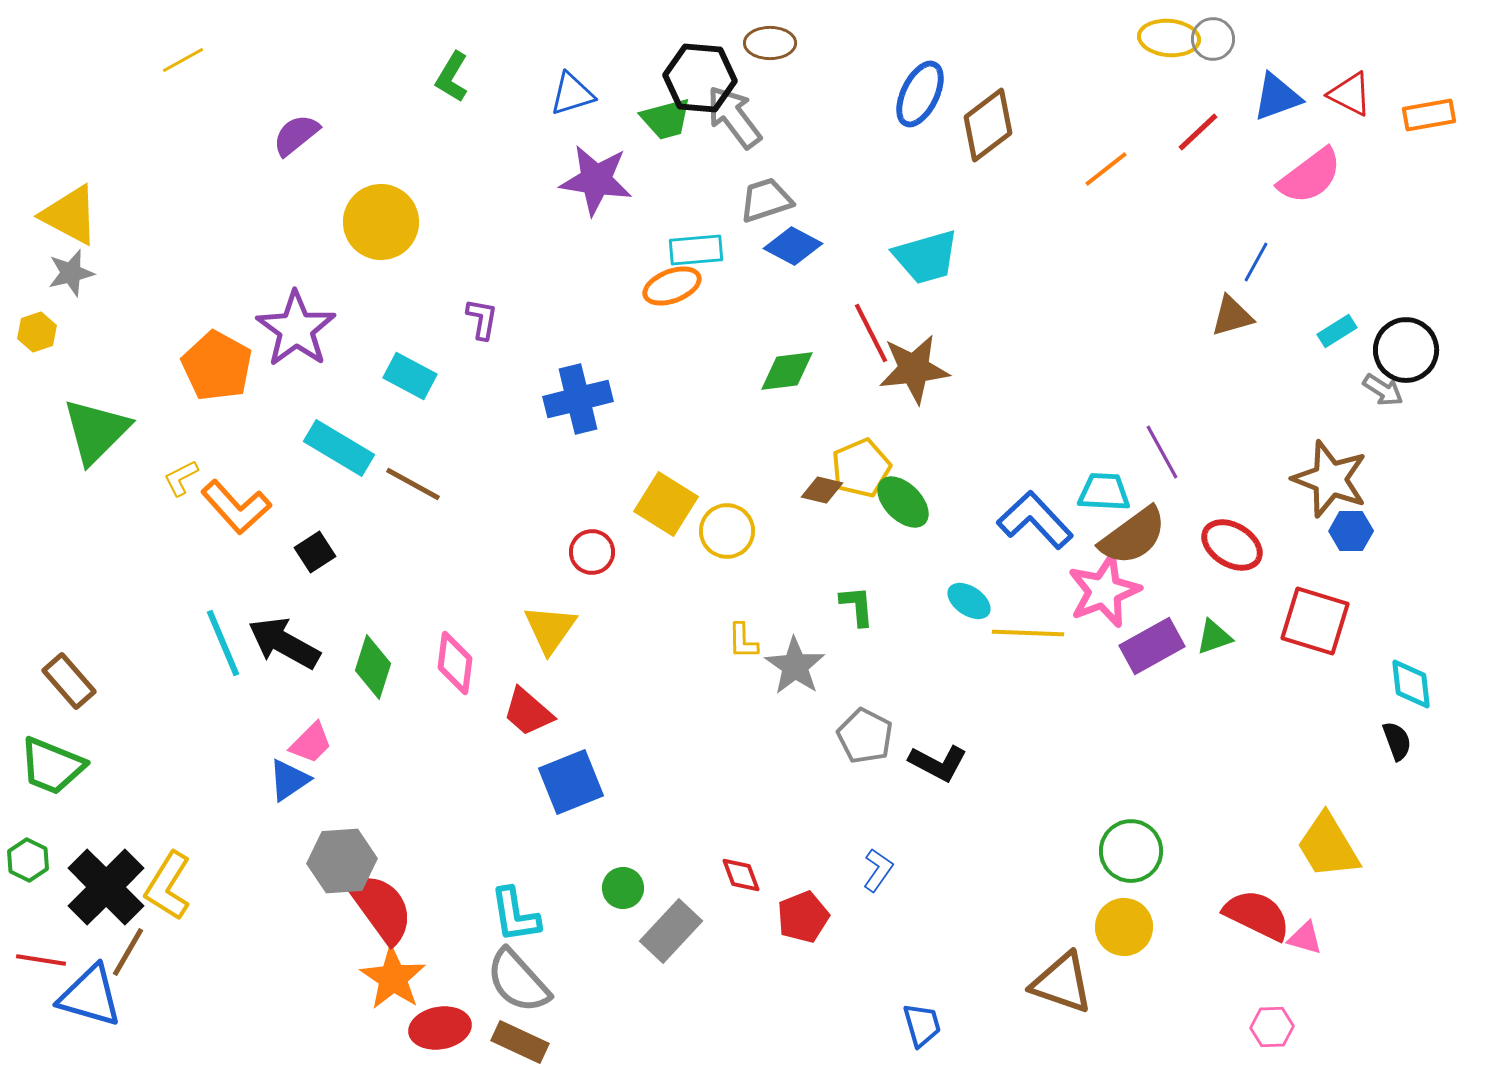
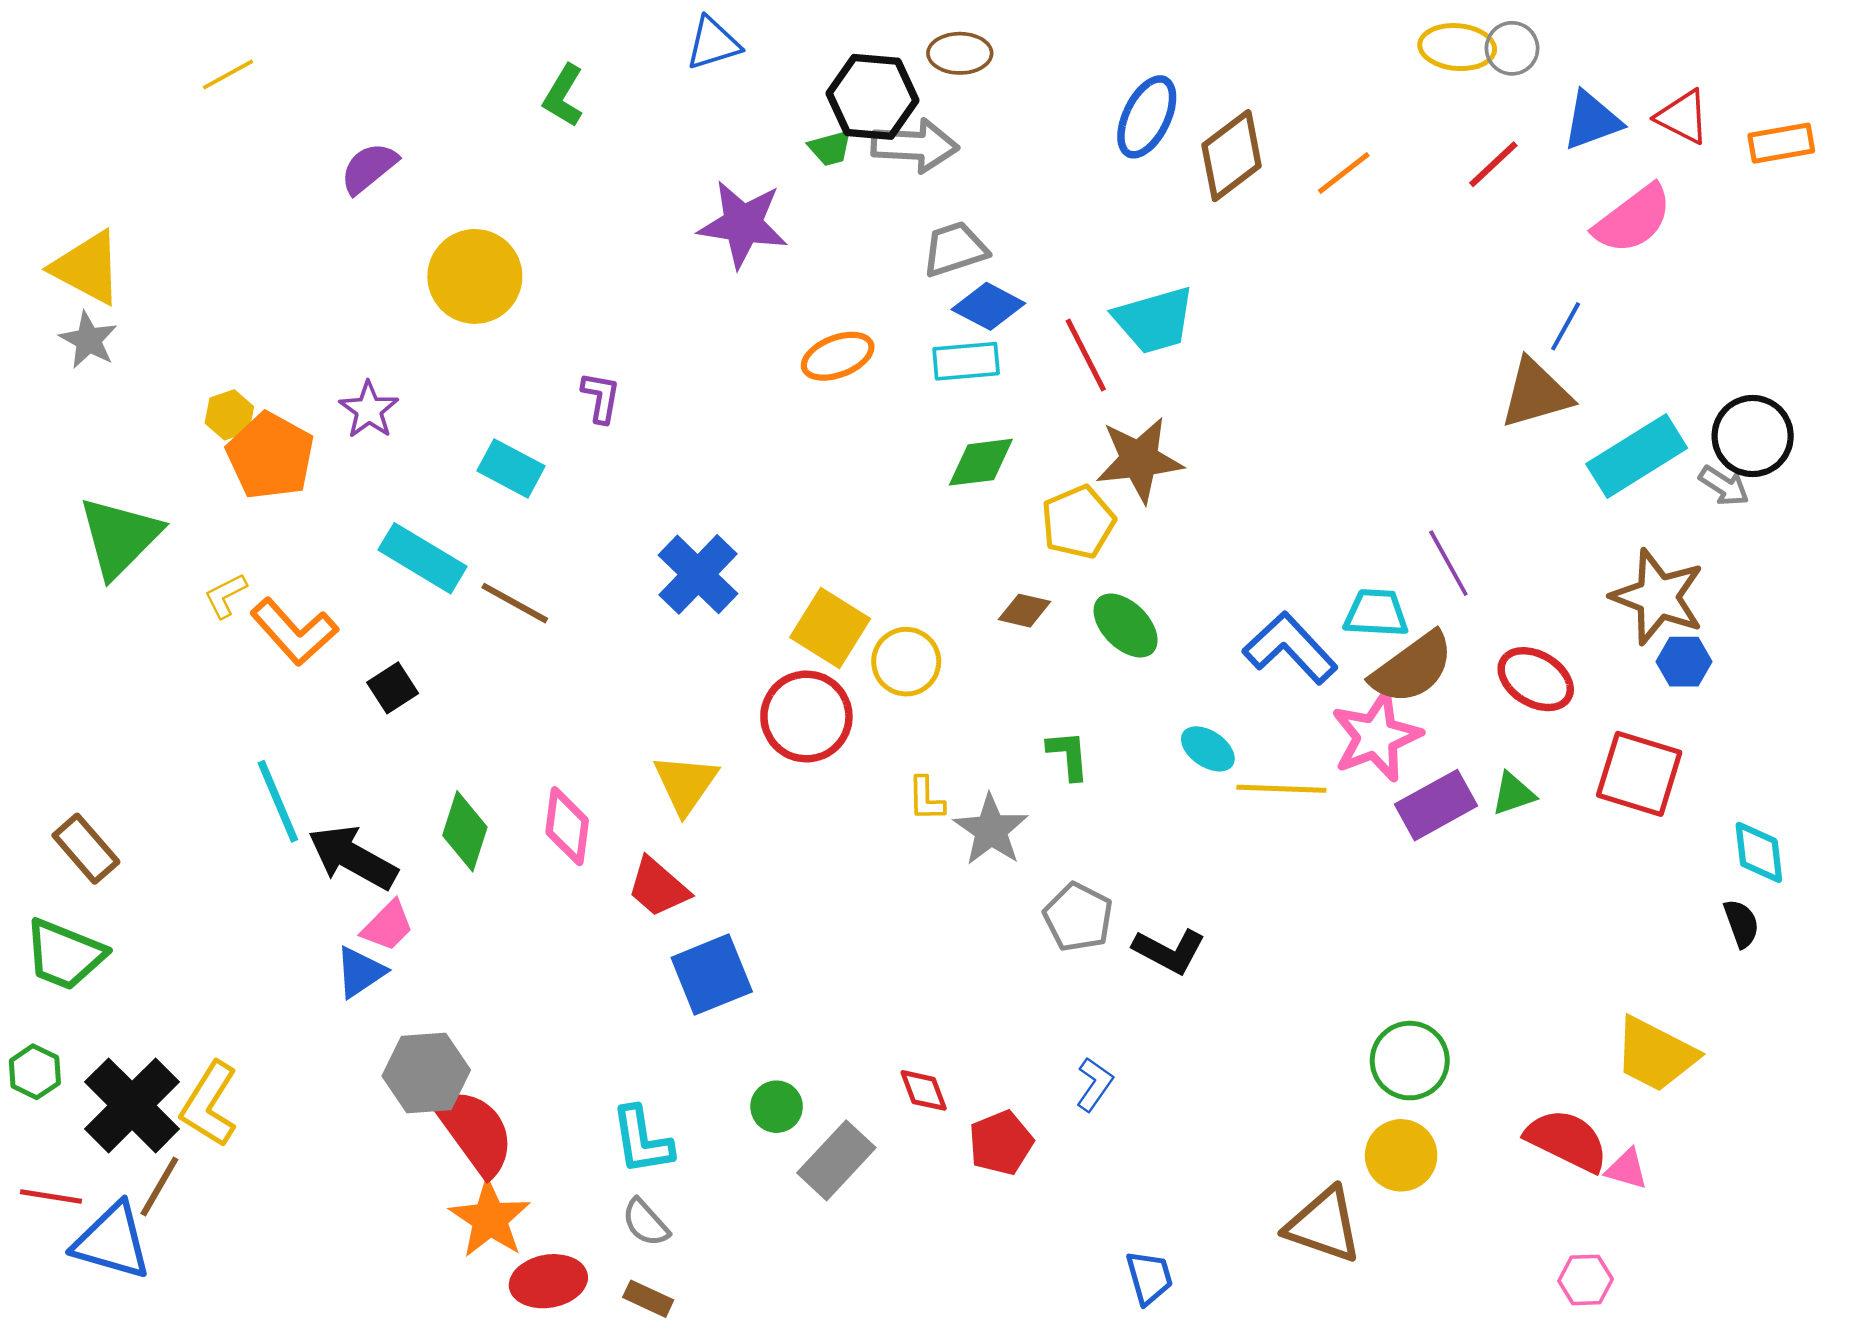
blue triangle: (572, 94) -> (713, 43), moved
gray arrow: (734, 117) -> (915, 146), turned 130
green trapezoid: (666, 119) -> (830, 148), size x0.7
orange line: (1106, 169) -> (1344, 173), moved
cyan rectangle: (696, 250) -> (966, 361), moved
gray star: (71, 273) -> (88, 340), turned -30
brown triangle: (1232, 316) -> (1536, 394), size x1.4
purple star: (296, 329) -> (369, 410), size x0.6
cyan rectangle: (1337, 331) -> (1637, 456), moved, size x2.0
yellow hexagon: (37, 332) -> (229, 415), moved
red line: (871, 333) -> (1086, 355), moved
blue cross: (578, 399) -> (698, 574), moved, turned -32
yellow pentagon: (861, 468) -> (1078, 522), moved
red circle: (592, 552) -> (806, 717), moved, size x1.6
black arrow: (284, 643) -> (353, 857), moved
yellow trapezoid: (1328, 846) -> (1655, 1054), turned -32
gray semicircle: (518, 981) -> (646, 1223), size x0.6
brown rectangle: (520, 1042) -> (648, 1299), size x0.7

